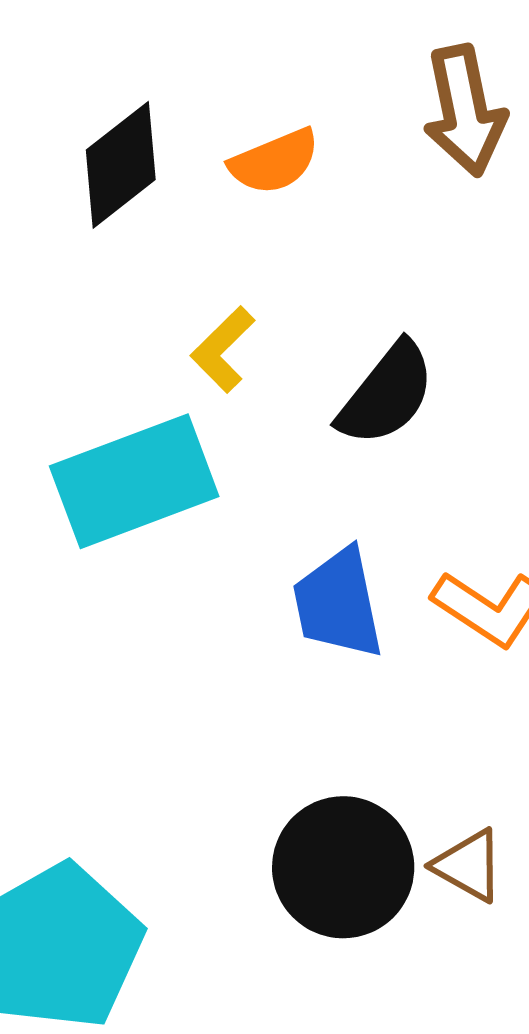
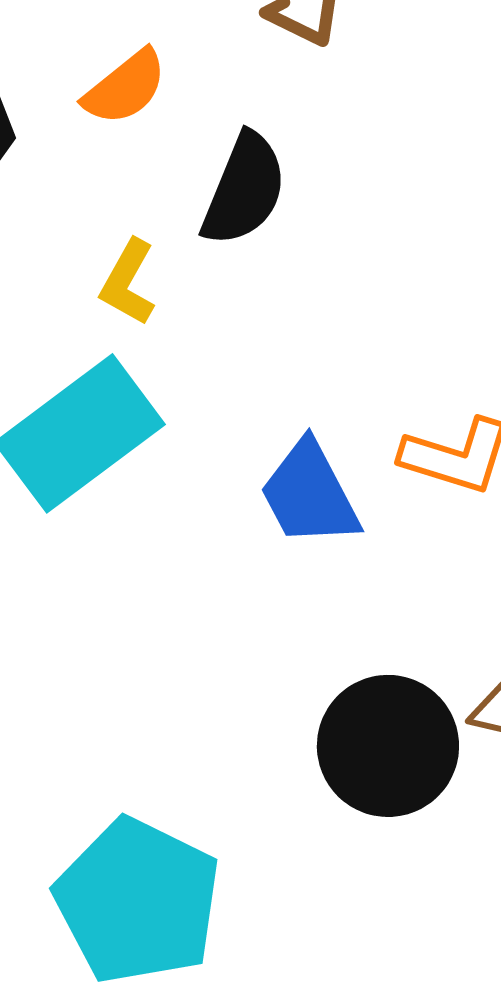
black semicircle: (386, 394) -> (244, 189), moved

